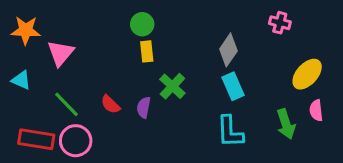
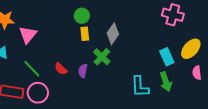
pink cross: (280, 23) -> (173, 15), size x1.5
gray diamond: (228, 50) -> (113, 34), moved
cyan rectangle: (233, 86) -> (167, 57), moved
green arrow: (286, 124) -> (166, 82), moved

